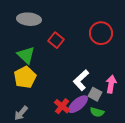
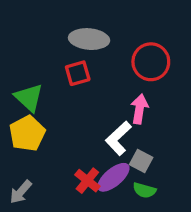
gray ellipse: (29, 19) -> (89, 39), moved
red square: (56, 40) -> (78, 73), turned 35
pink arrow: (111, 84) -> (139, 109), moved

